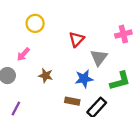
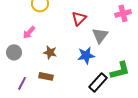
green L-shape: (120, 81) -> (120, 70), moved
brown rectangle: (72, 101) -> (46, 76), moved

